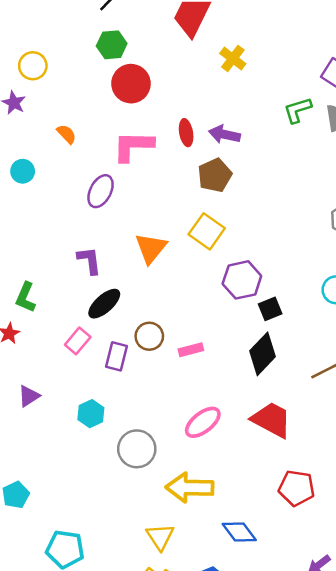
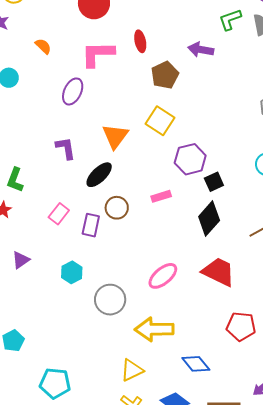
purple arrow: (224, 134) -> (201, 50), moved
black ellipse: (104, 304) -> (99, 175), moved
pink rectangle: (191, 350) -> (161, 196), moved
yellow triangle: (160, 537) -> (132, 370), turned 40

